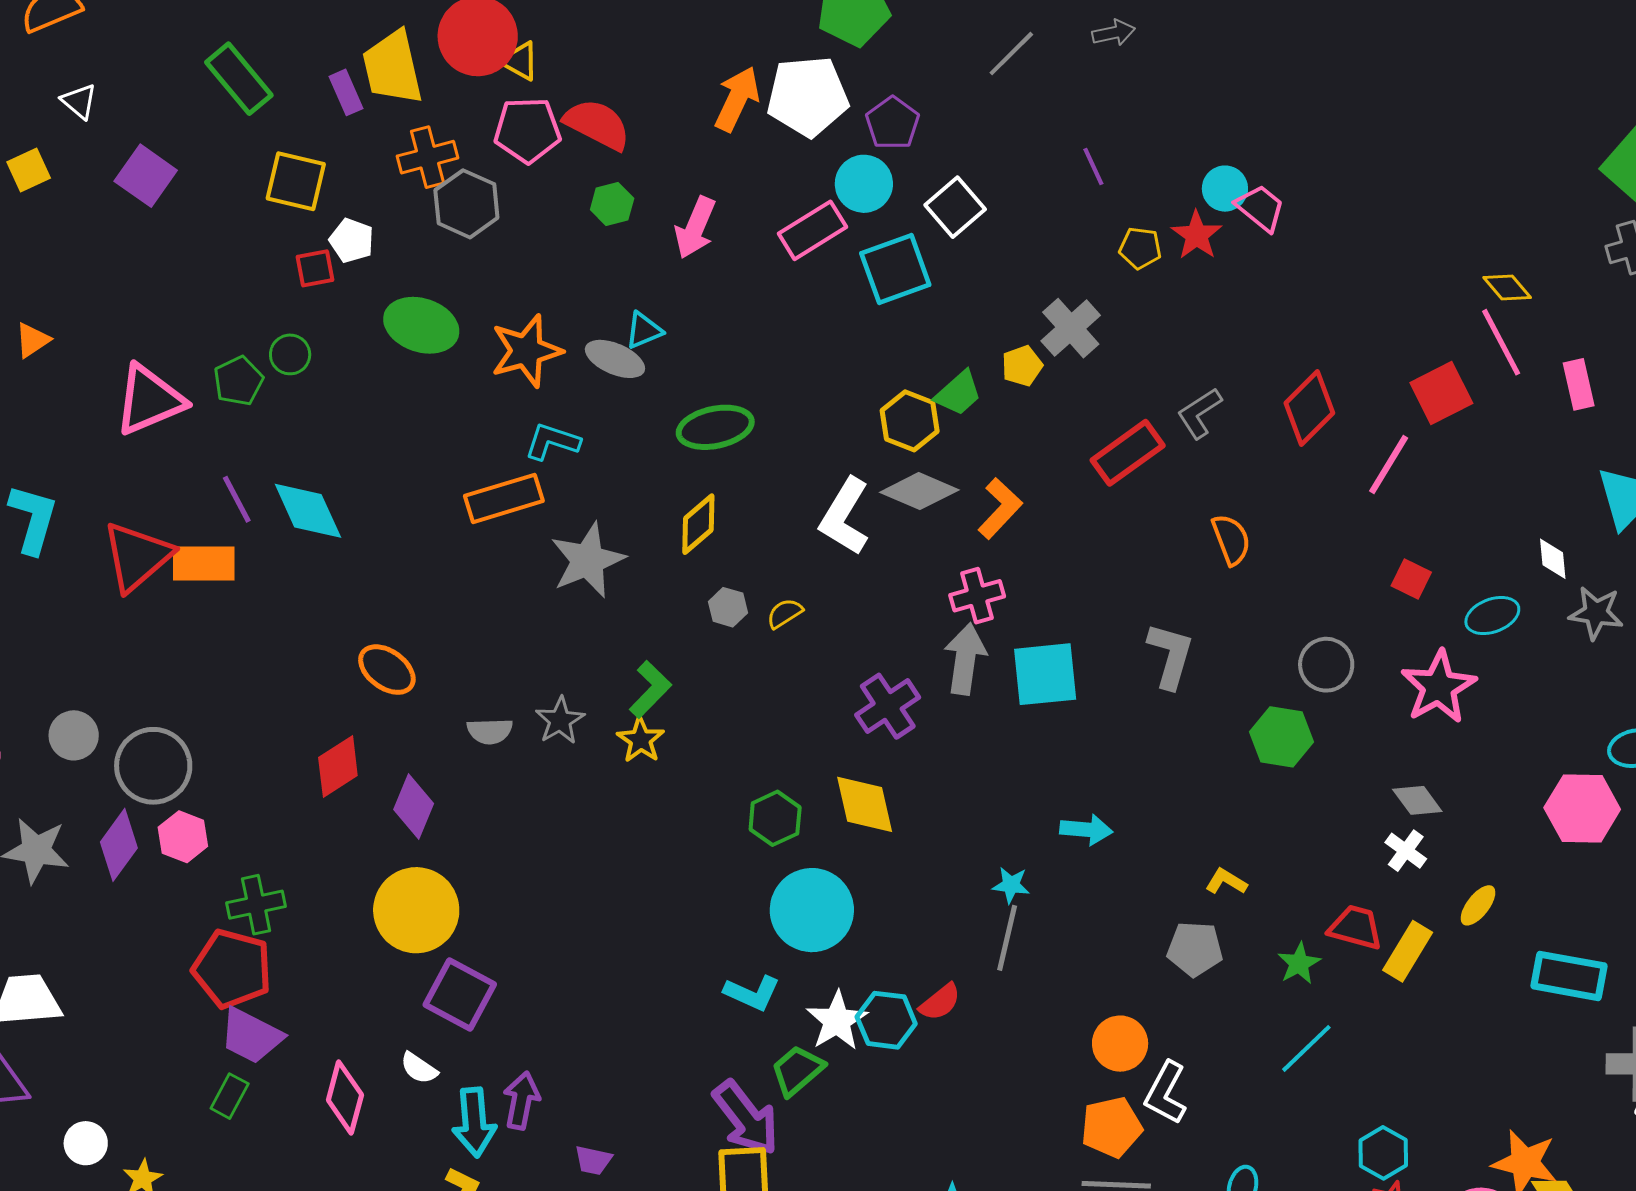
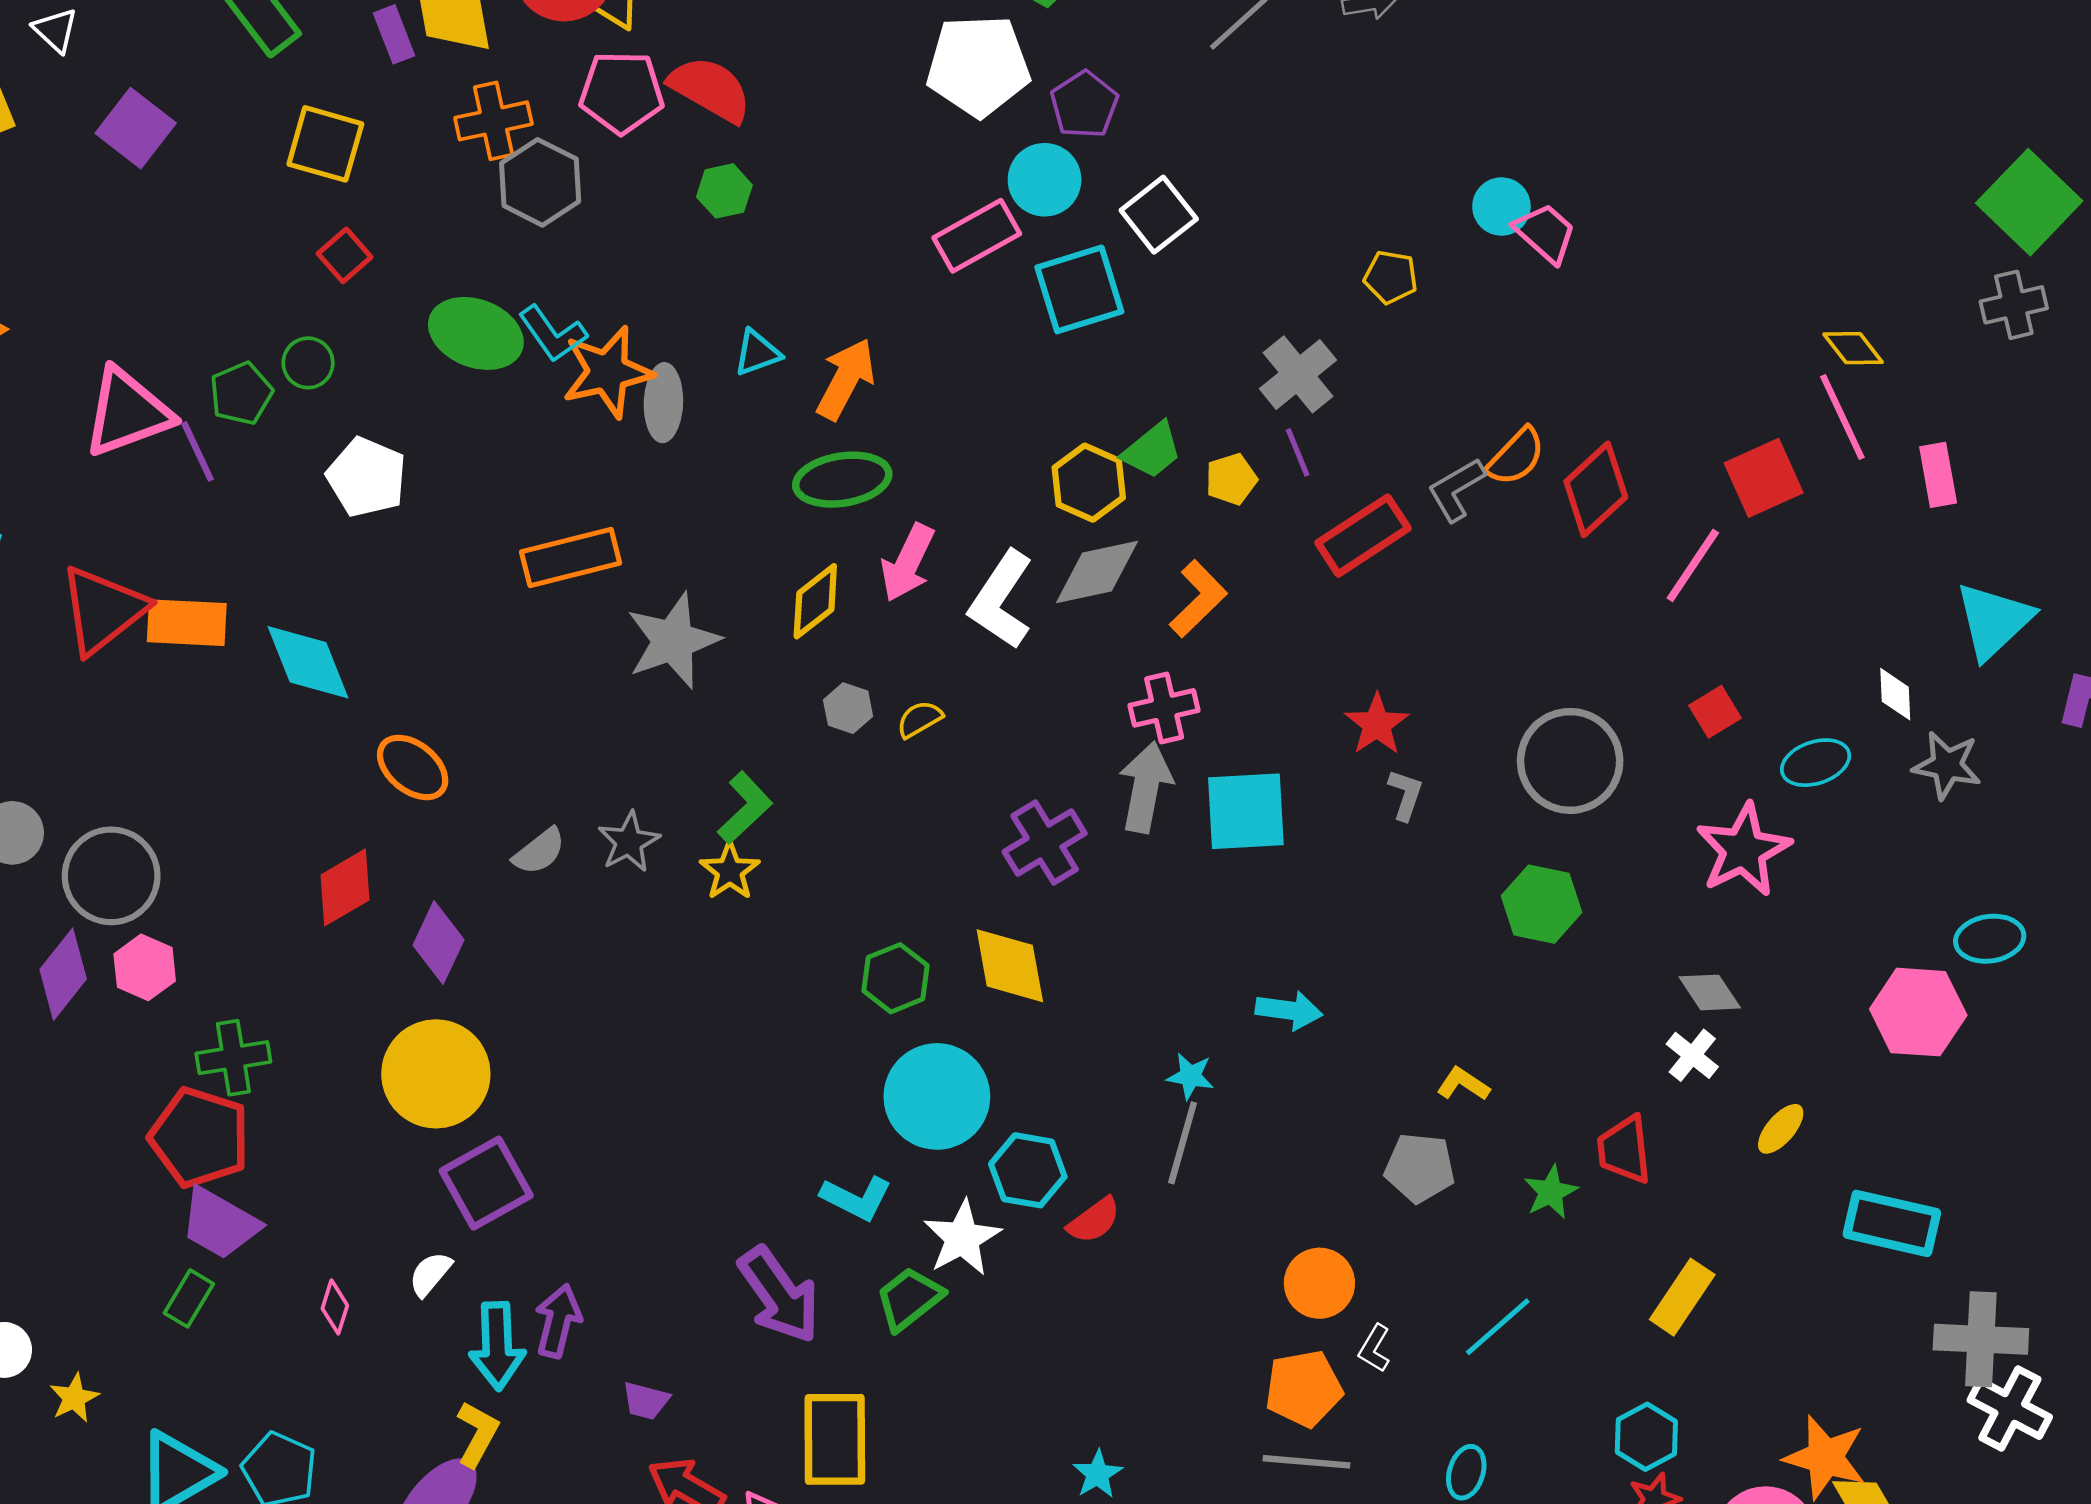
orange arrow: (737, 99) -> (846, 379), moved
purple line: (1093, 167) -> (1298, 452), moved
pink arrow: (695, 228) -> (908, 563), moved
red star: (1197, 235) -> (1377, 724), moved
white pentagon: (352, 241) -> (367, 477), moved, size x1.4
red square: (315, 268) -> (345, 255), turned -33
gray ellipse: (615, 359) -> (663, 403), moved, turned 66
yellow pentagon: (1022, 366) -> (1231, 479), moved
cyan L-shape: (552, 442) -> (553, 334), moved, turned -146
gray diamond: (919, 491) -> (1097, 572), turned -38
purple line: (237, 499) -> (197, 451), moved
cyan diamond: (308, 511) -> (308, 662), moved
orange semicircle: (1231, 540) -> (1516, 457), moved, turned 62
red square: (1411, 579) -> (1715, 712), turned 30
gray L-shape: (1170, 655) -> (1406, 795), size x0.6
gray circle: (1326, 665) -> (1570, 761), moved, size x1.5
gray semicircle: (490, 731) -> (539, 851), turned -39
red trapezoid: (1356, 927) -> (1624, 1150), turned -114
yellow rectangle: (1408, 951) -> (1682, 1297), moved
purple square: (460, 994) -> (486, 1183), turned 30
cyan hexagon: (886, 1020) -> (1028, 1170), moved
cyan line: (1306, 1048) -> (1498, 1327), moved
white semicircle: (419, 1068) -> (430, 1274), turned 93
white L-shape: (1166, 1093) -> (1374, 1348), size x0.6
pink diamond: (345, 1098) -> (335, 1307), size x0.6
purple arrow: (746, 1118) -> (779, 1295), moved

